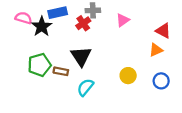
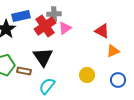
pink triangle: (123, 20) -> (65, 28), moved
red cross: (83, 23) -> (45, 26), size x1.5
red triangle: (163, 31) -> (102, 31), moved

